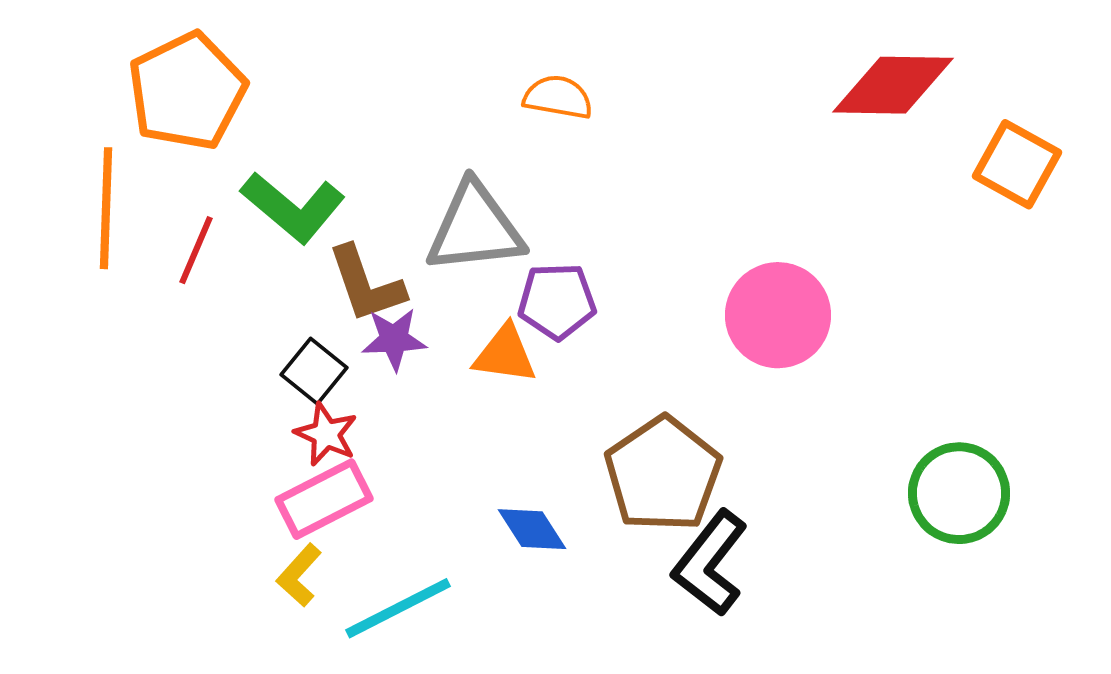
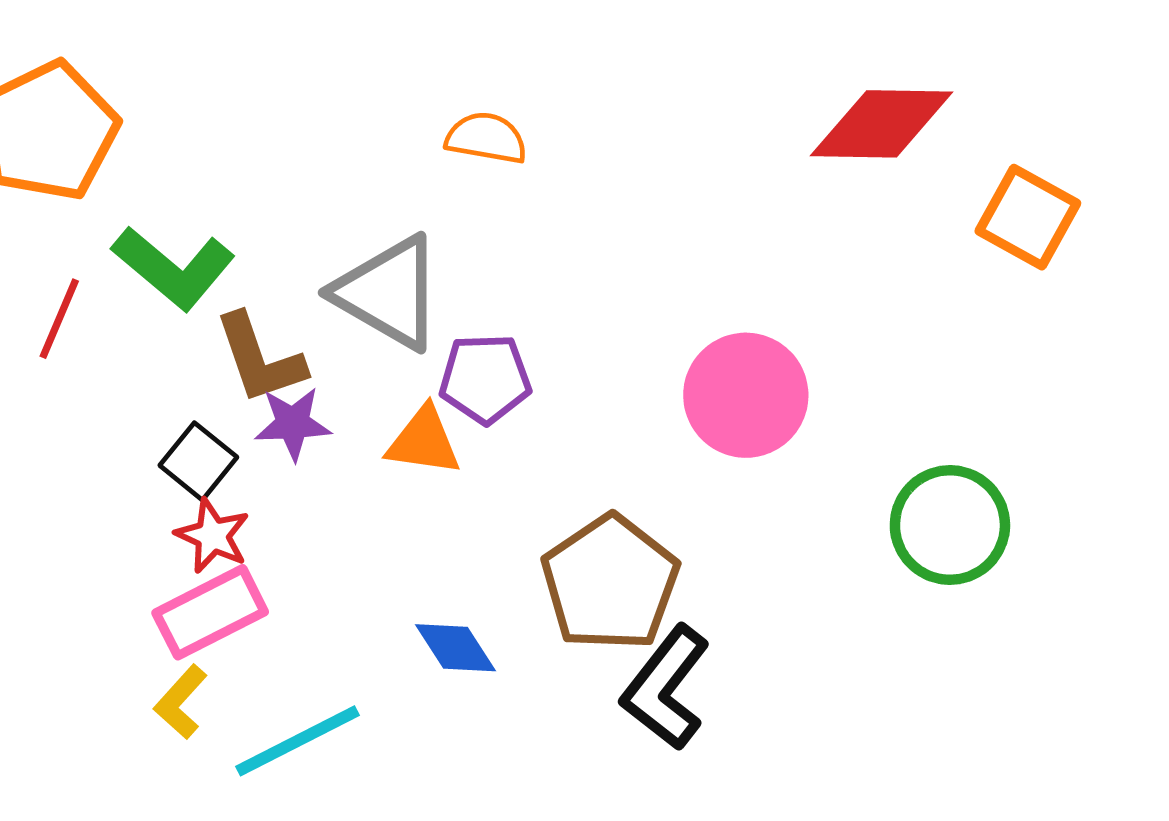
gray triangle: (475, 228) -> (388, 293), turned 36
green circle: (959, 493) -> (950, 525), moved

